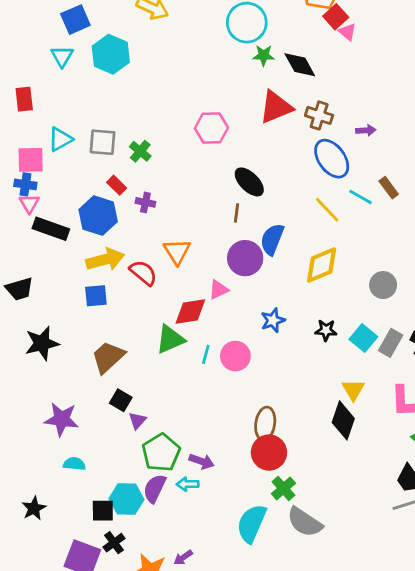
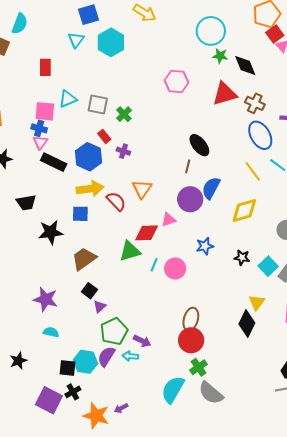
pink hexagon: (211, 128) -> (177, 81), moved
black star: (42, 343) -> (51, 232), moved

